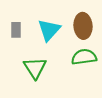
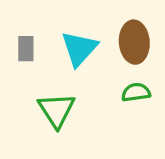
green semicircle: (84, 57) -> (136, 92), size x0.7

